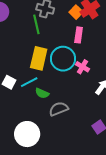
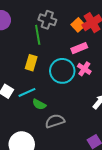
pink rectangle: (79, 35) -> (79, 48), turned 56
yellow rectangle: (39, 58) -> (31, 63), moved, size x0.7
pink cross: (82, 67) -> (84, 69), moved

